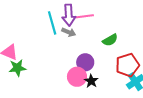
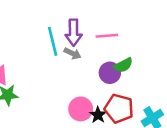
pink line: (85, 16) -> (107, 36), moved
purple circle: (85, 62) -> (110, 73), moved
red pentagon: (127, 65) -> (119, 108), moved, turned 30

